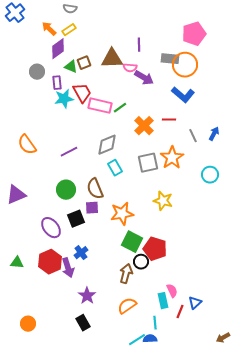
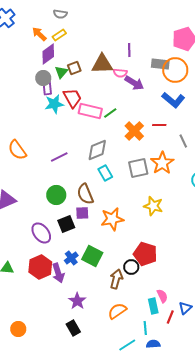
green triangle: (71, 67) -> (61, 72), turned 48
gray circle: (37, 72) -> (43, 78), moved
green square: (132, 242) -> (92, 256), moved
blue semicircle: (150, 339) -> (153, 344), moved

